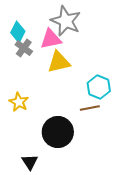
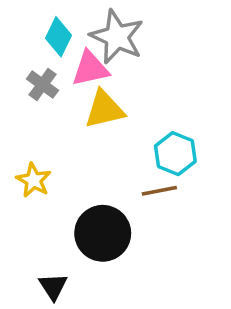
cyan diamond: (18, 32) -> (58, 37), moved

